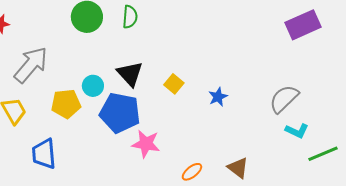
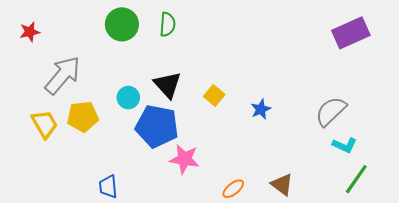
yellow pentagon: (66, 104) -> (83, 117), moved
blue trapezoid: (44, 154) -> (108, 187), moved, size x0.7
green line: (323, 154) -> (356, 179), moved, turned -32

